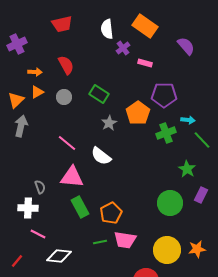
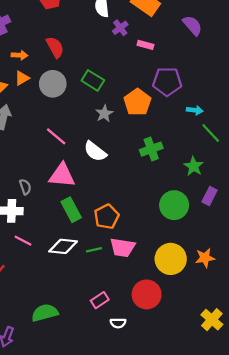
gray circle: (64, 97) -> (53, 84), size x1.5
green cross: (166, 133) -> (151, 149), moved
white diamond: (59, 256) -> (63, 246), moved

